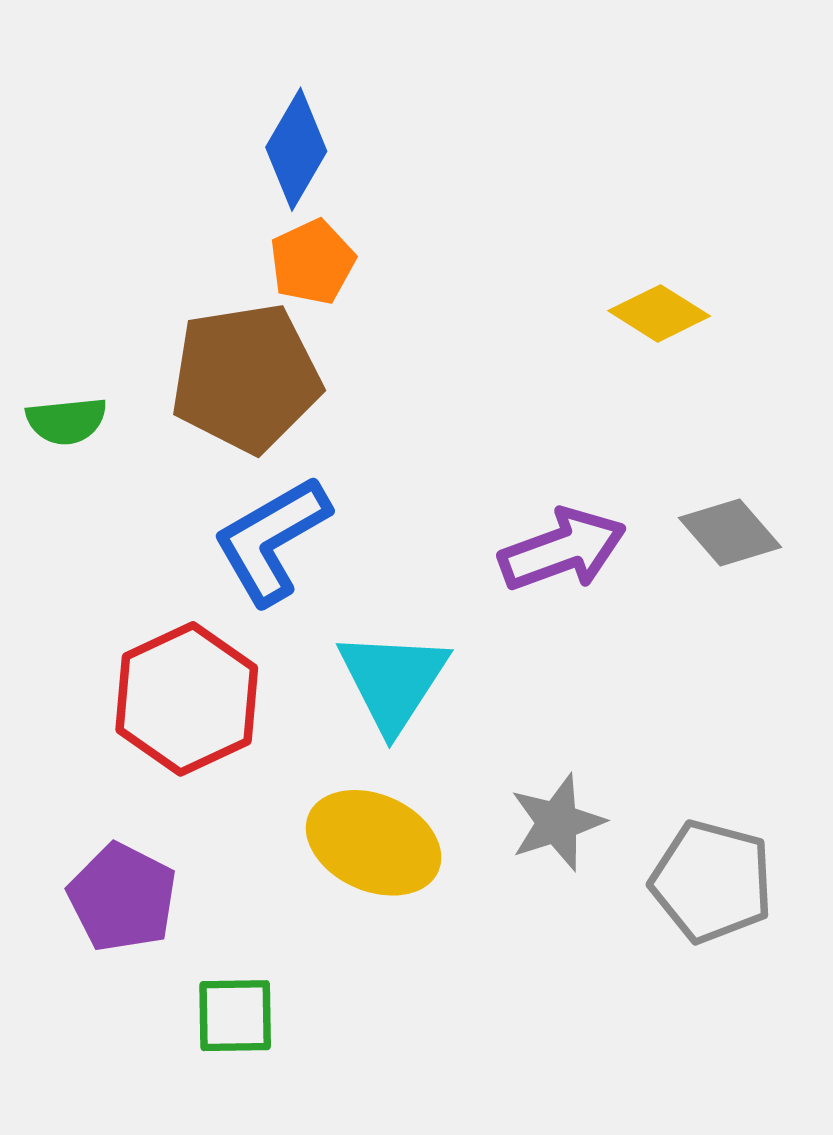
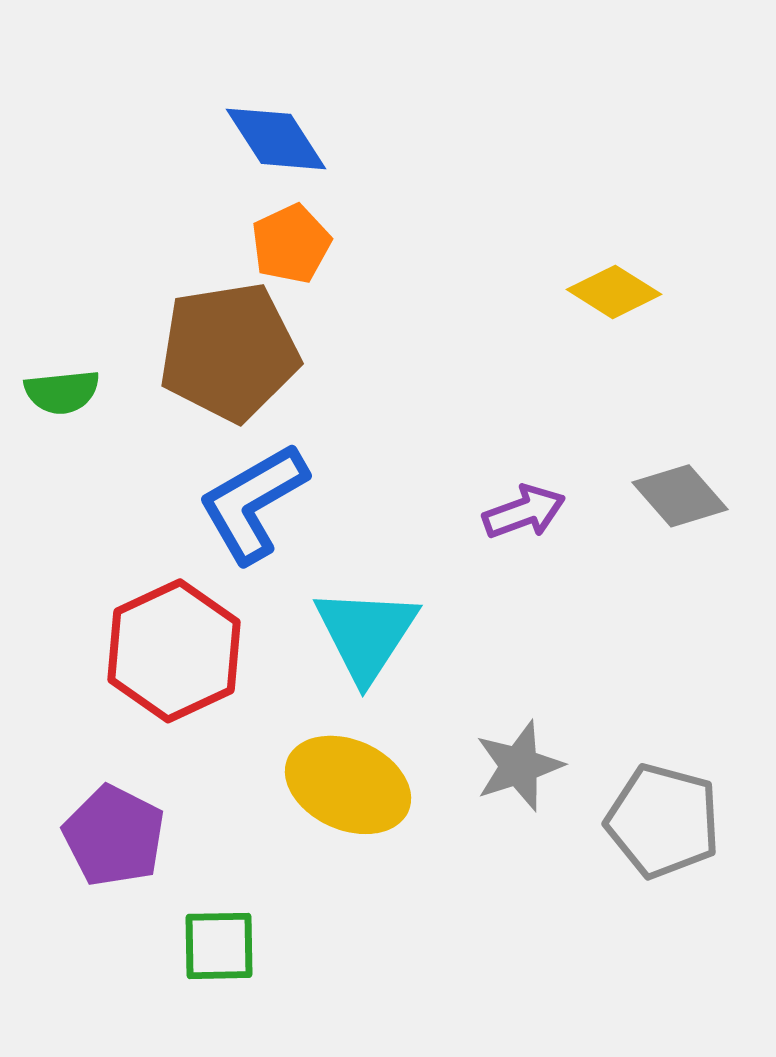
blue diamond: (296, 149) -> (276, 139), turned -63
purple arrow: (563, 550) -> (524, 512), size x0.7

